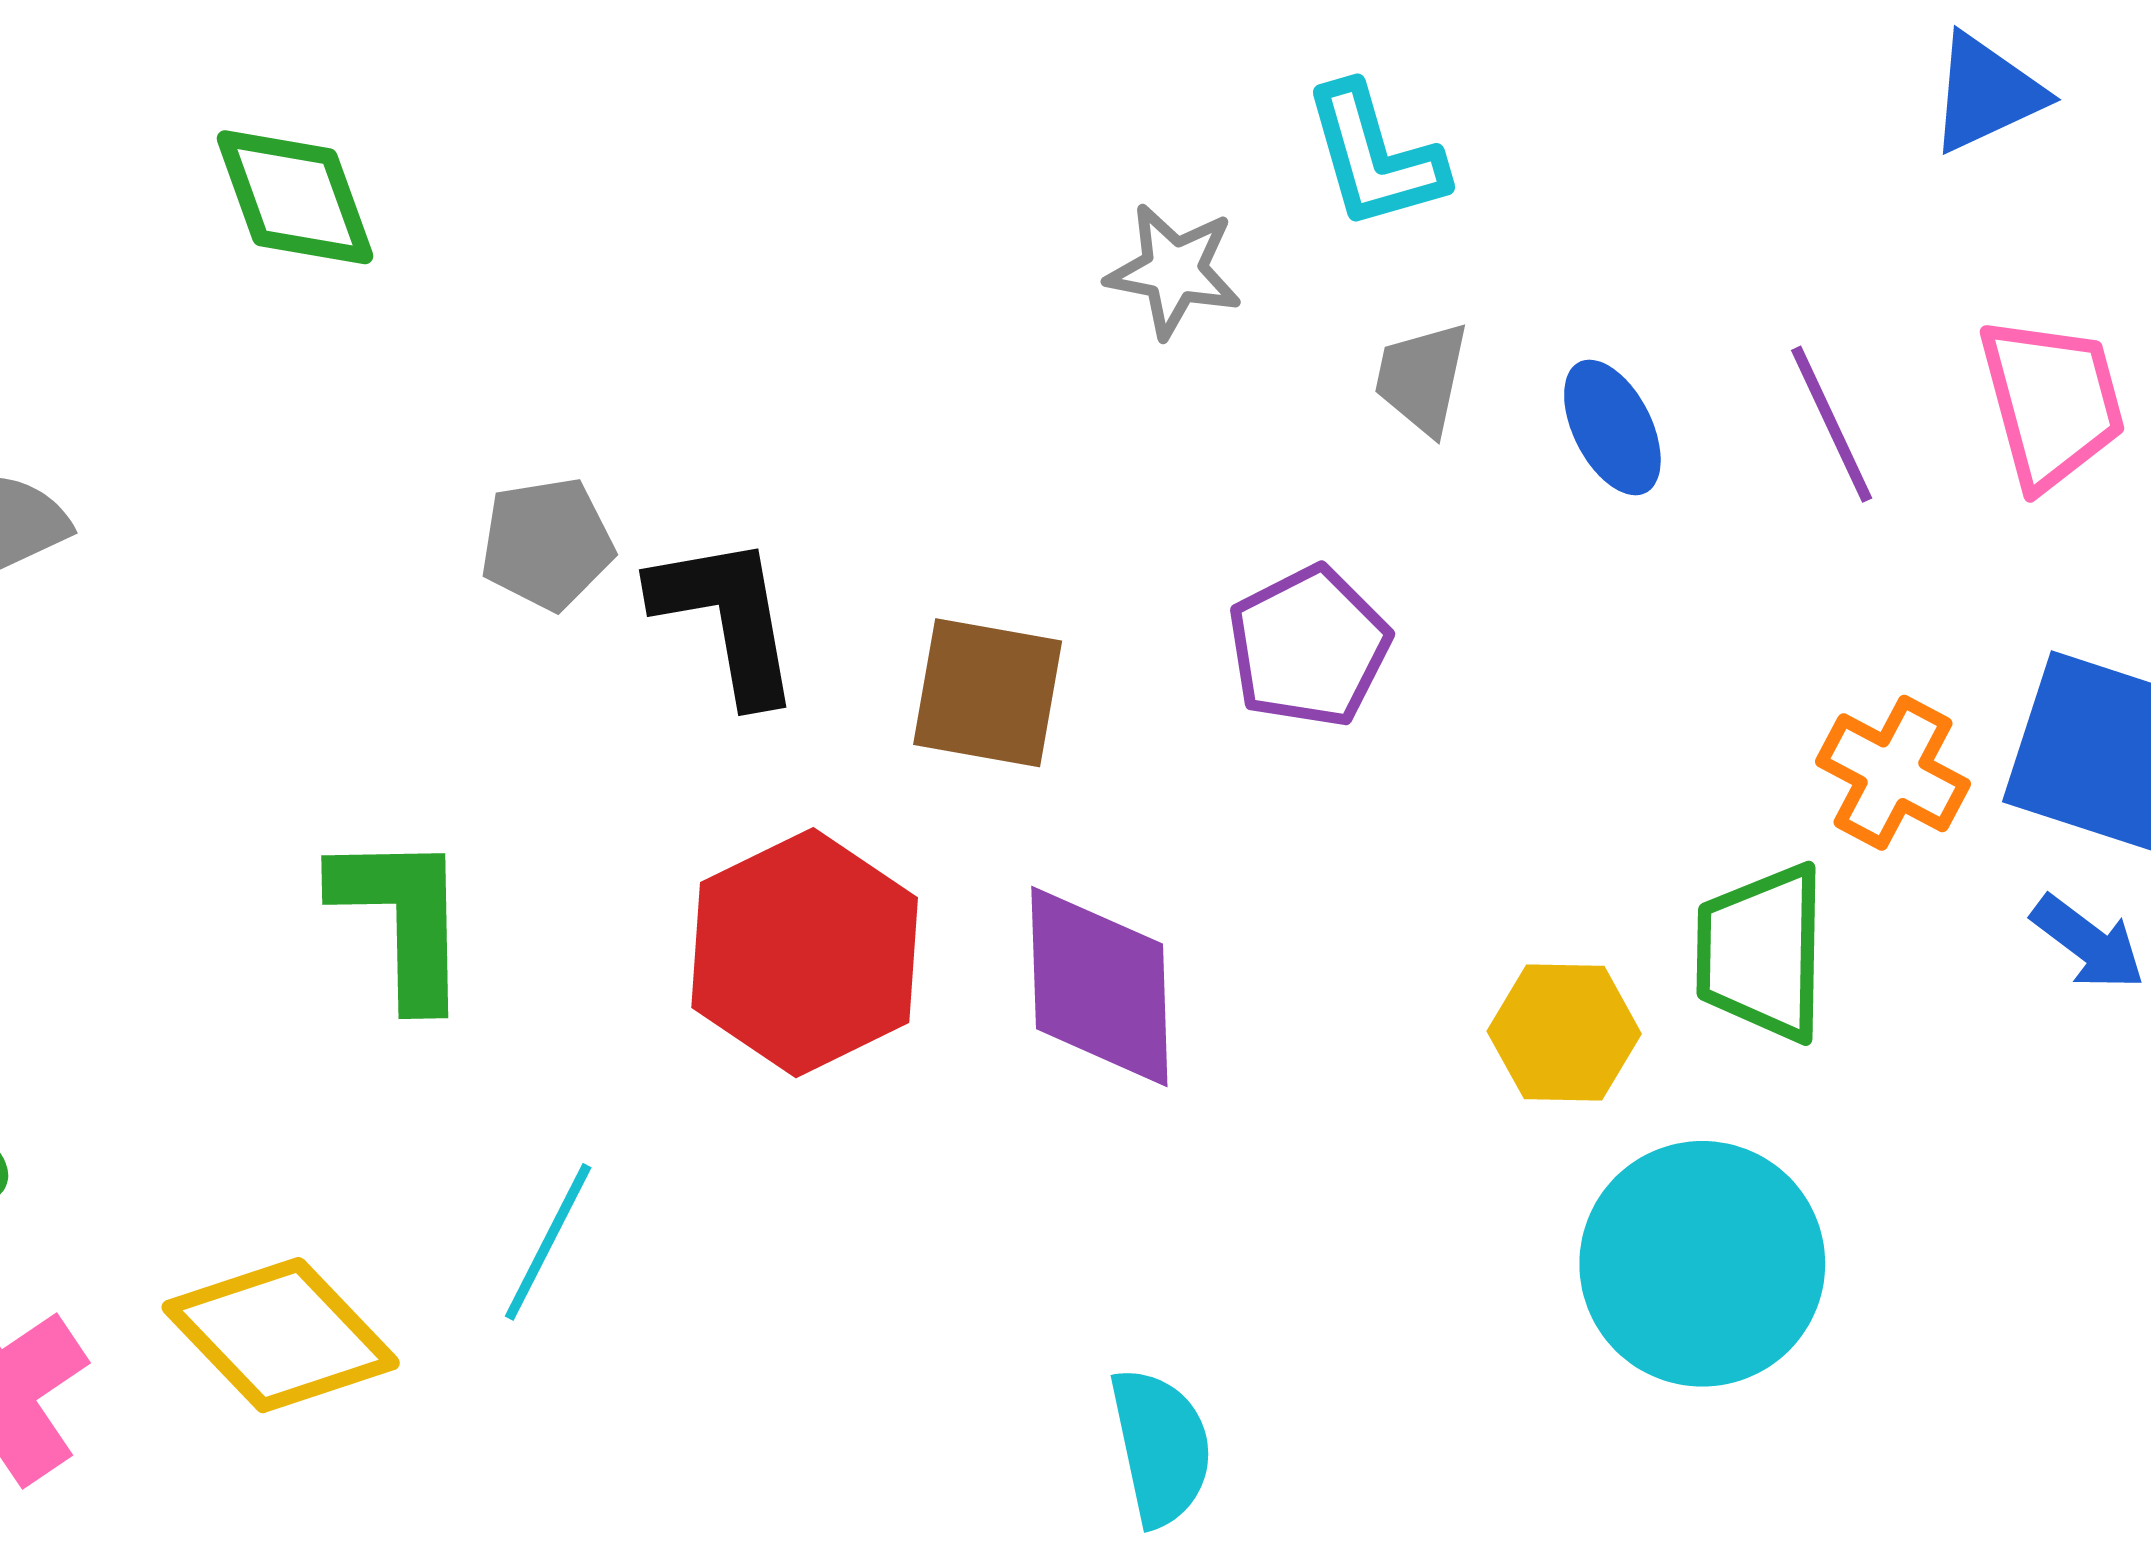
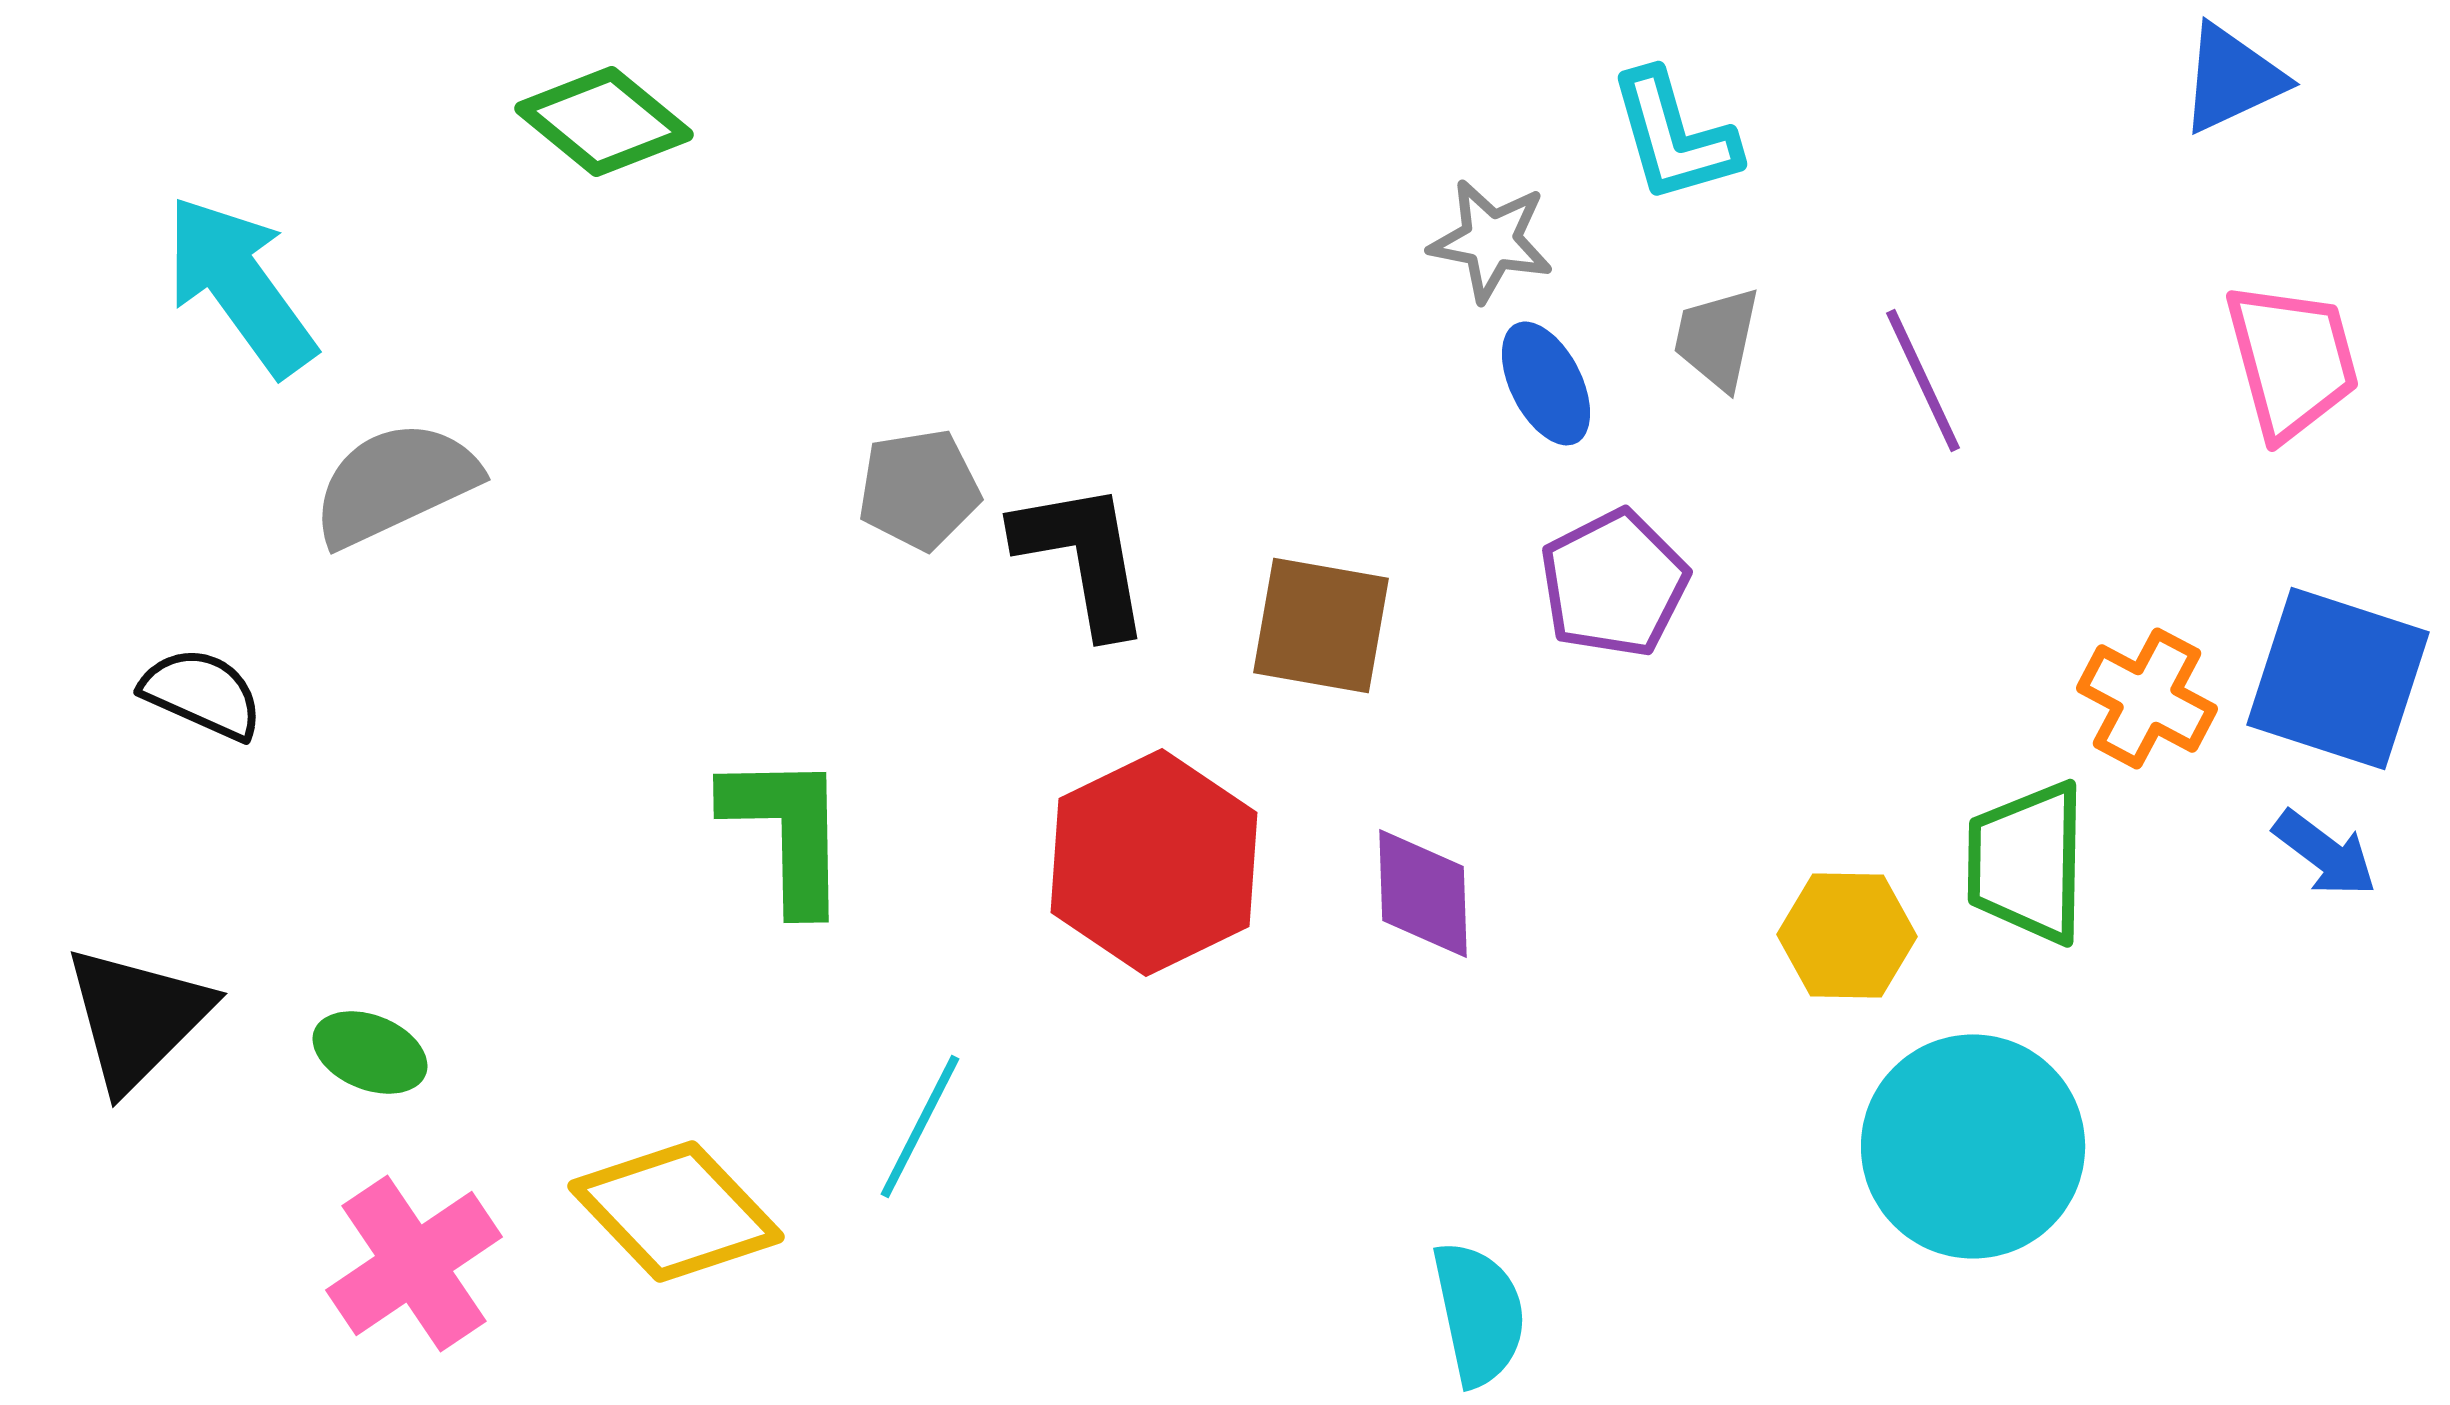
green diamond: (295, 197) -> (604, 121), moved, turned -31
purple line: (1832, 424) -> (1923, 380), moved
blue ellipse: (1612, 427) -> (1546, 383), moved
purple diamond: (1099, 986) -> (1423, 893), size x0.7

